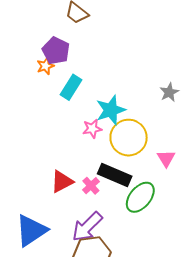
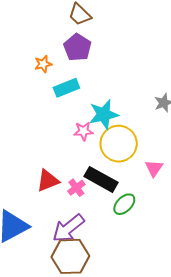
purple pentagon: (56, 51) -> (77, 47), moved
cyan rectangle: (71, 87) -> (66, 88), turned 30
green ellipse: (140, 197) -> (124, 204), size x0.7

